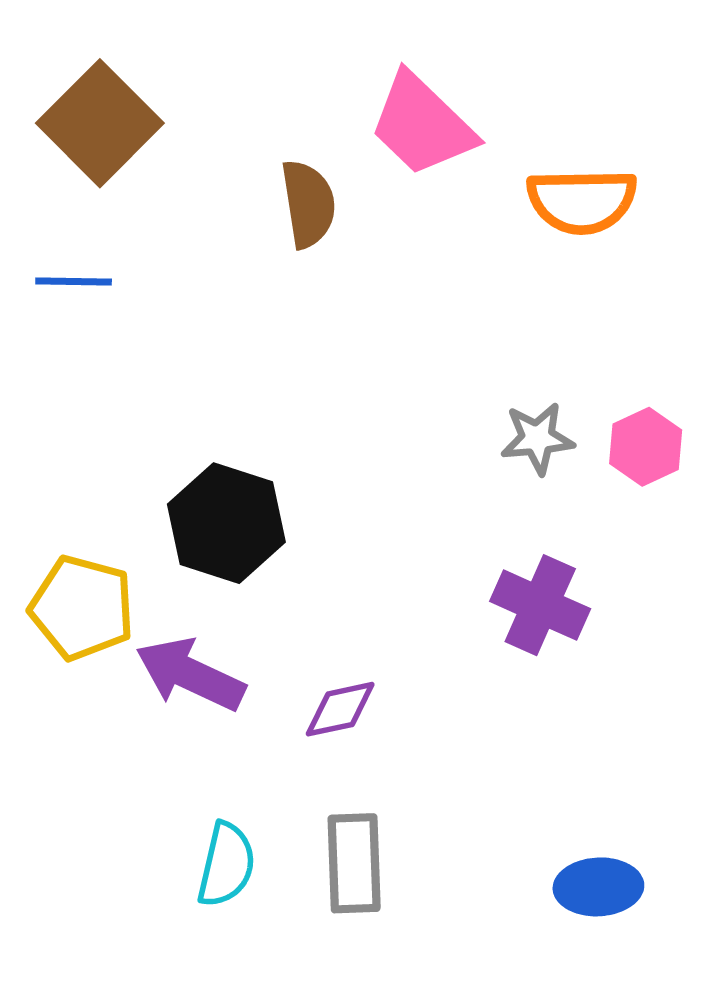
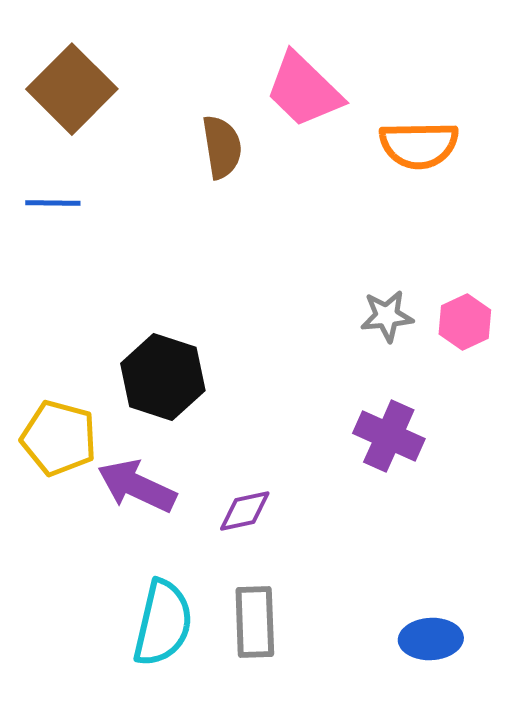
cyan semicircle: (226, 865) -> (163, 623), size x1.4

